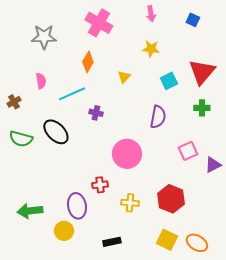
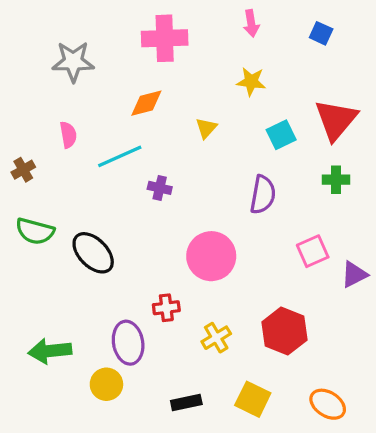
pink cross: (99, 23) -> (165, 38), turned -32
orange diamond: (88, 62) -> (146, 103), turned 45
black ellipse: (56, 132) -> (93, 253), moved
yellow cross: (130, 203) -> (216, 338), turned -36
yellow square: (167, 240) -> (253, 399), moved

